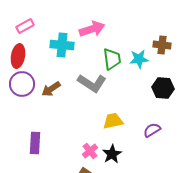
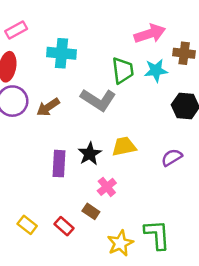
pink arrow: (92, 29) -> (150, 34), moved
purple rectangle: (35, 143) -> (59, 164), moved
pink cross: (90, 151) -> (107, 187), moved
black star: (112, 154) -> (90, 154), moved

